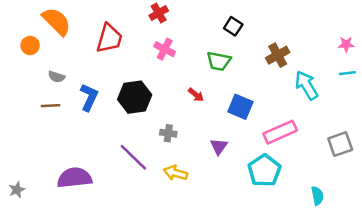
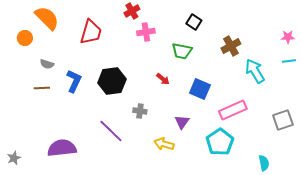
pink cross: (165, 49) -> (146, 32), moved, turned -36
yellow arrow: (175, 173) -> (164, 144), moved

